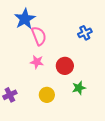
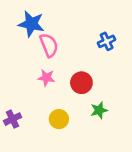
blue star: (25, 19) -> (31, 24), turned -30

